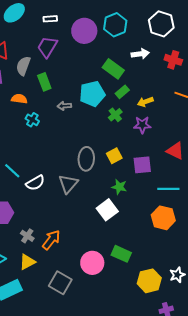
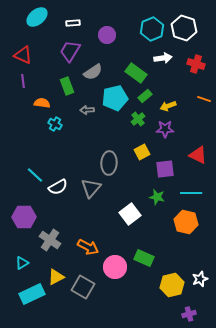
cyan hexagon: (115, 25) -> (152, 29), moved
purple circle: (84, 31) -> (107, 35), size x0.7
gray semicircle: (23, 66) -> (93, 72), moved, turned -144
yellow square: (114, 156) -> (142, 152), moved
green star: (119, 187) -> (157, 197), moved
gray cross: (27, 236) -> (50, 240), size x1.5
orange arrow: (51, 240) -> (88, 247), moved, turned 80
yellow triangle: (27, 262) -> (56, 277), moved

